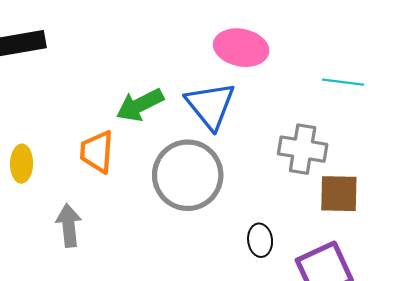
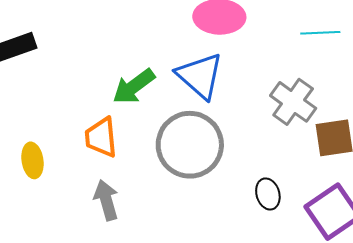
gray cross: (303, 149) -> (293, 102), turned 36
gray arrow: (69, 226) -> (106, 200), moved

